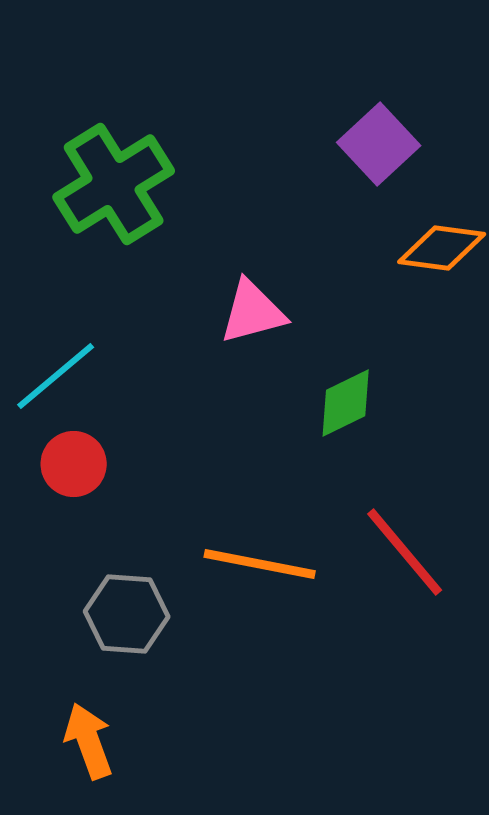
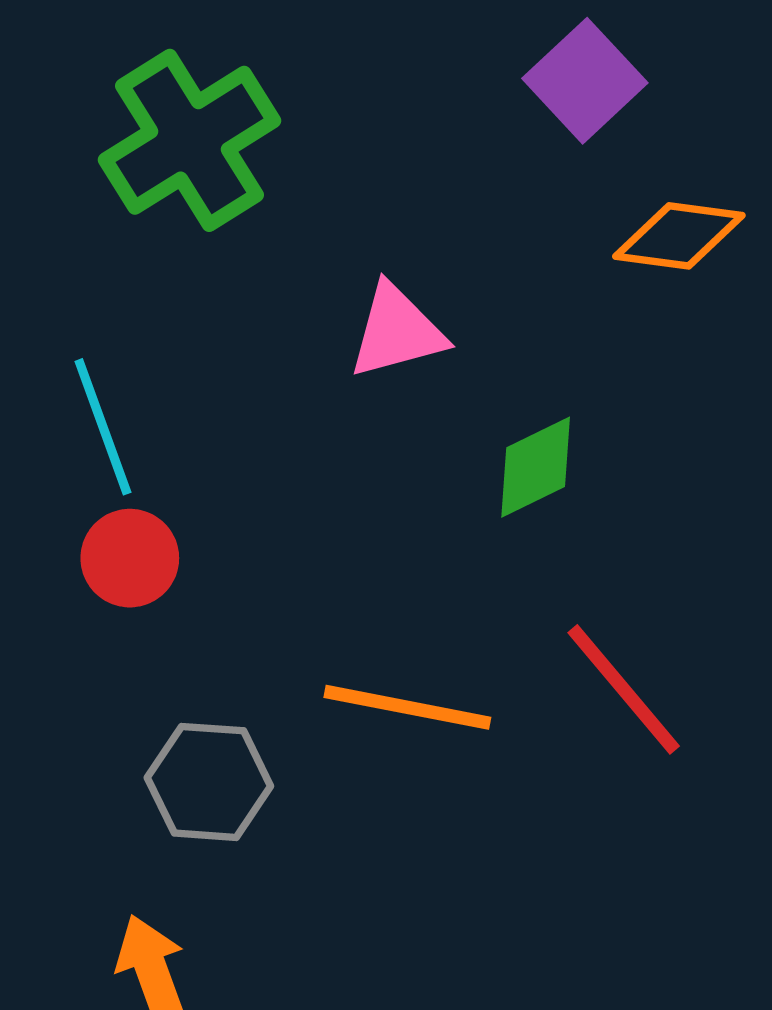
cyan line: (56, 376) -> (103, 427), turned -70

